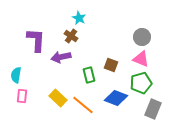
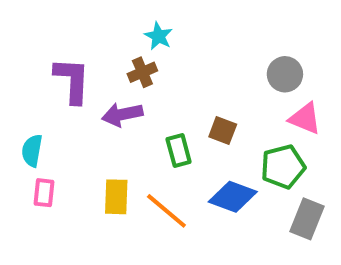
brown cross: (71, 36) -> (142, 72), turned 32
pink triangle: (141, 59) -> (305, 118), moved
yellow rectangle: (58, 98) -> (116, 197), turned 48

